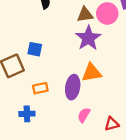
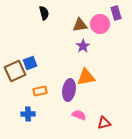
purple star: (88, 38) -> (83, 46), size x0.6
blue square: (35, 49) -> (30, 63), moved, turned -32
pink semicircle: (84, 115) -> (79, 115), turned 80

